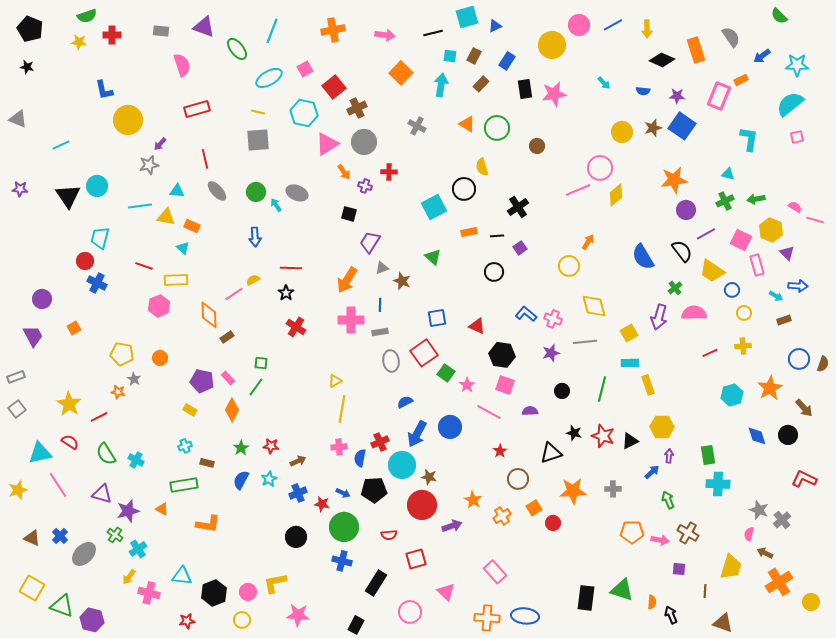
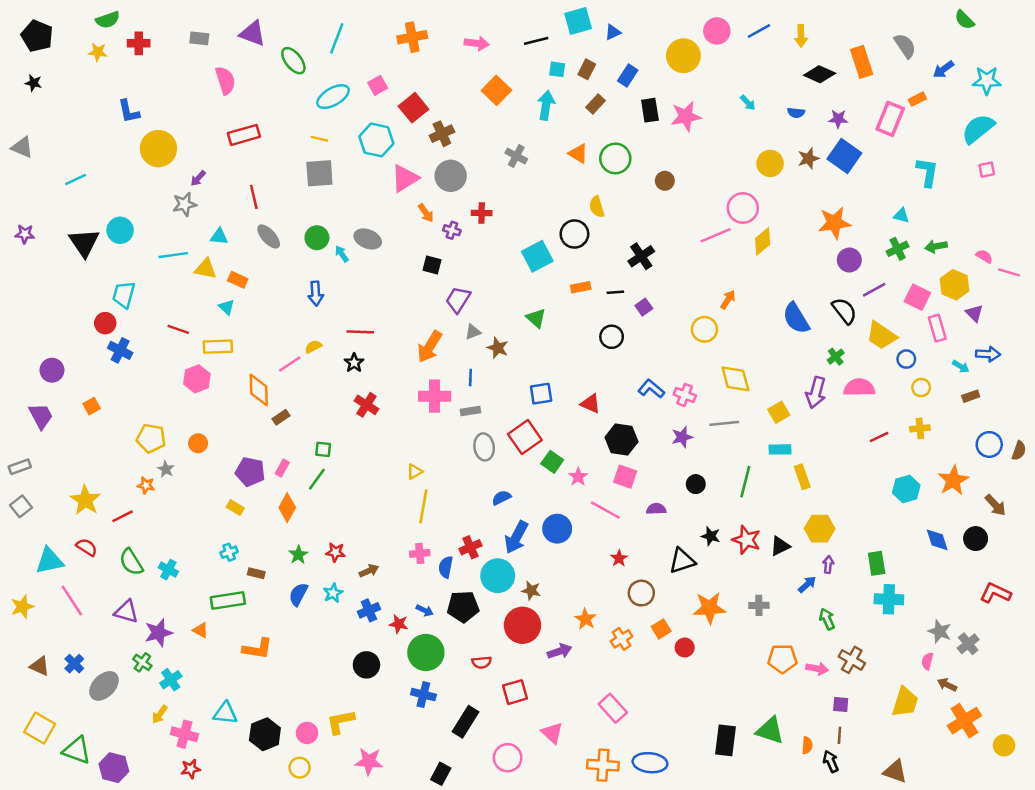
pink rectangle: (228, 378) -> (282, 468), turned 72
brown line: (705, 591) -> (839, 735), moved
red star: (187, 621) -> (191, 769), moved

